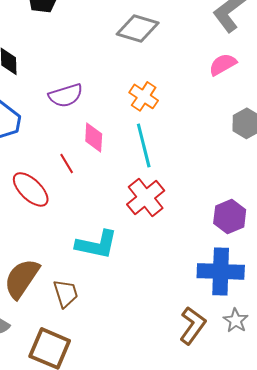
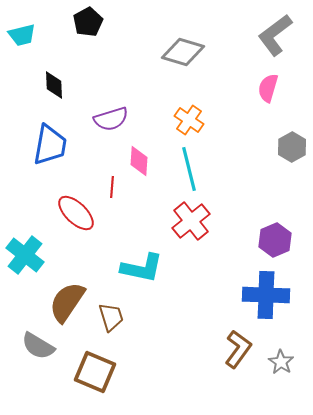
pink semicircle: (223, 64) -> (268, 88), turned -44
red line: (67, 163) -> (112, 187), turned 35
gray star: (236, 320) -> (281, 362), moved

